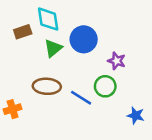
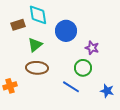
green triangle: (53, 48) -> (35, 45), moved
blue line: (81, 98) -> (71, 87), moved

